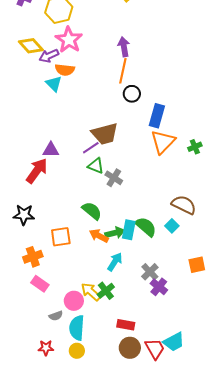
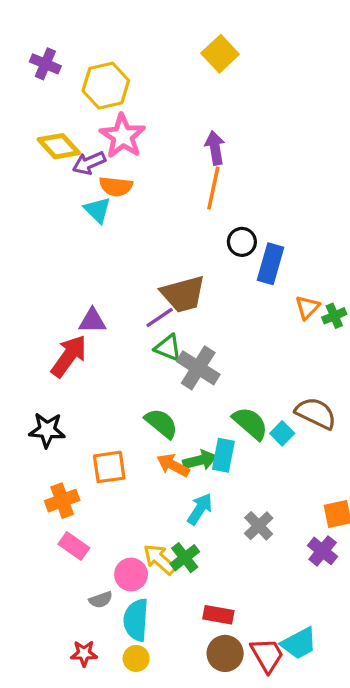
black circle: (132, 94) -> (242, 242), moved
orange triangle: (163, 142) -> (307, 307), moved, size x0.6
gray cross: (114, 178) -> (198, 368), size x1.4
cyan square: (172, 226) -> (282, 433), moved
green semicircle: (146, 227) -> (250, 423), moved
purple cross: (159, 287) -> (323, 551), moved

